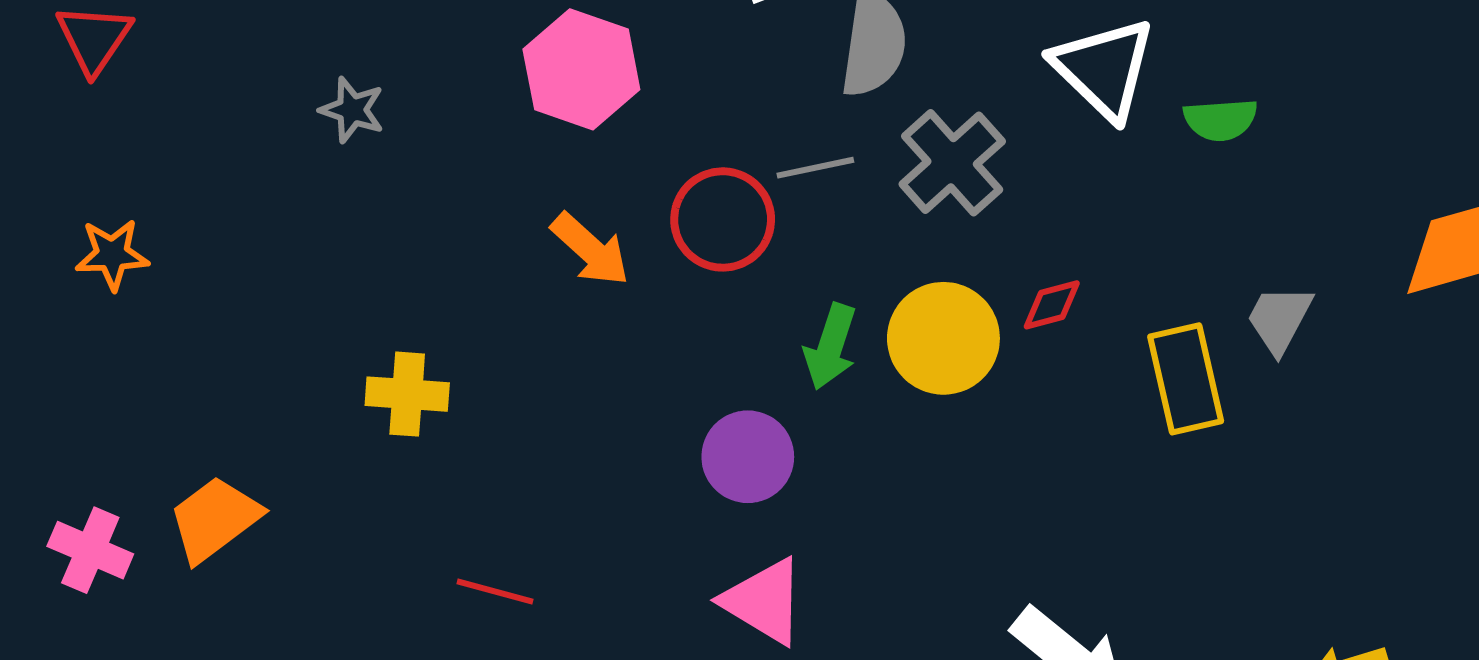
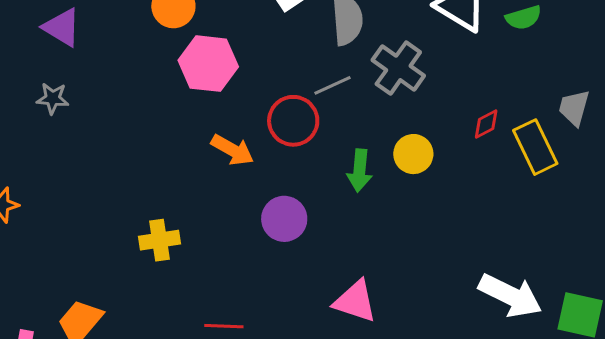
gray star: (352, 110) -> (53, 98), moved
red diamond: (1052, 305) -> (486, 124), moved
yellow circle: (943, 338) -> (413, 154), size x0.7
purple circle: (748, 457) -> (284, 219), moved

